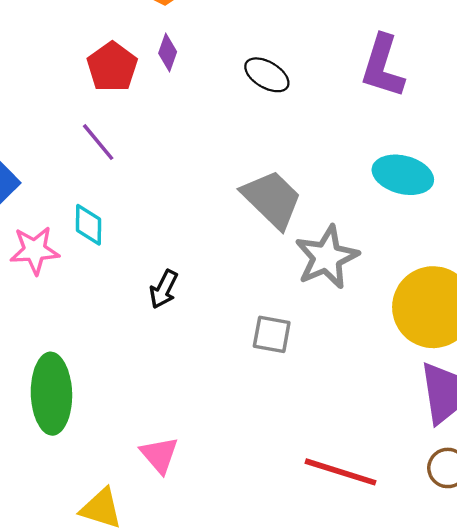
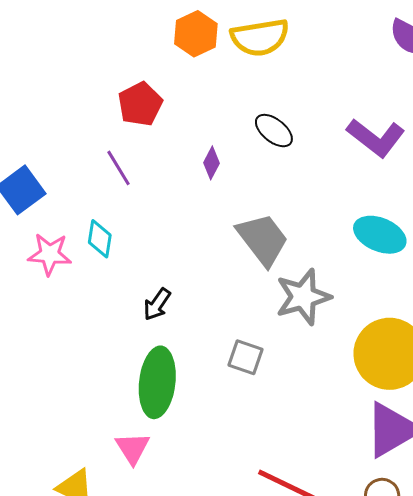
purple diamond: (168, 53) -> (212, 163), moved
purple L-shape: (383, 66) -> (376, 138), turned -78
green ellipse: (51, 394) -> (157, 382), moved

